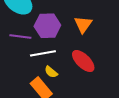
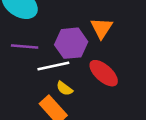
purple hexagon: (47, 26) -> (71, 43), moved

